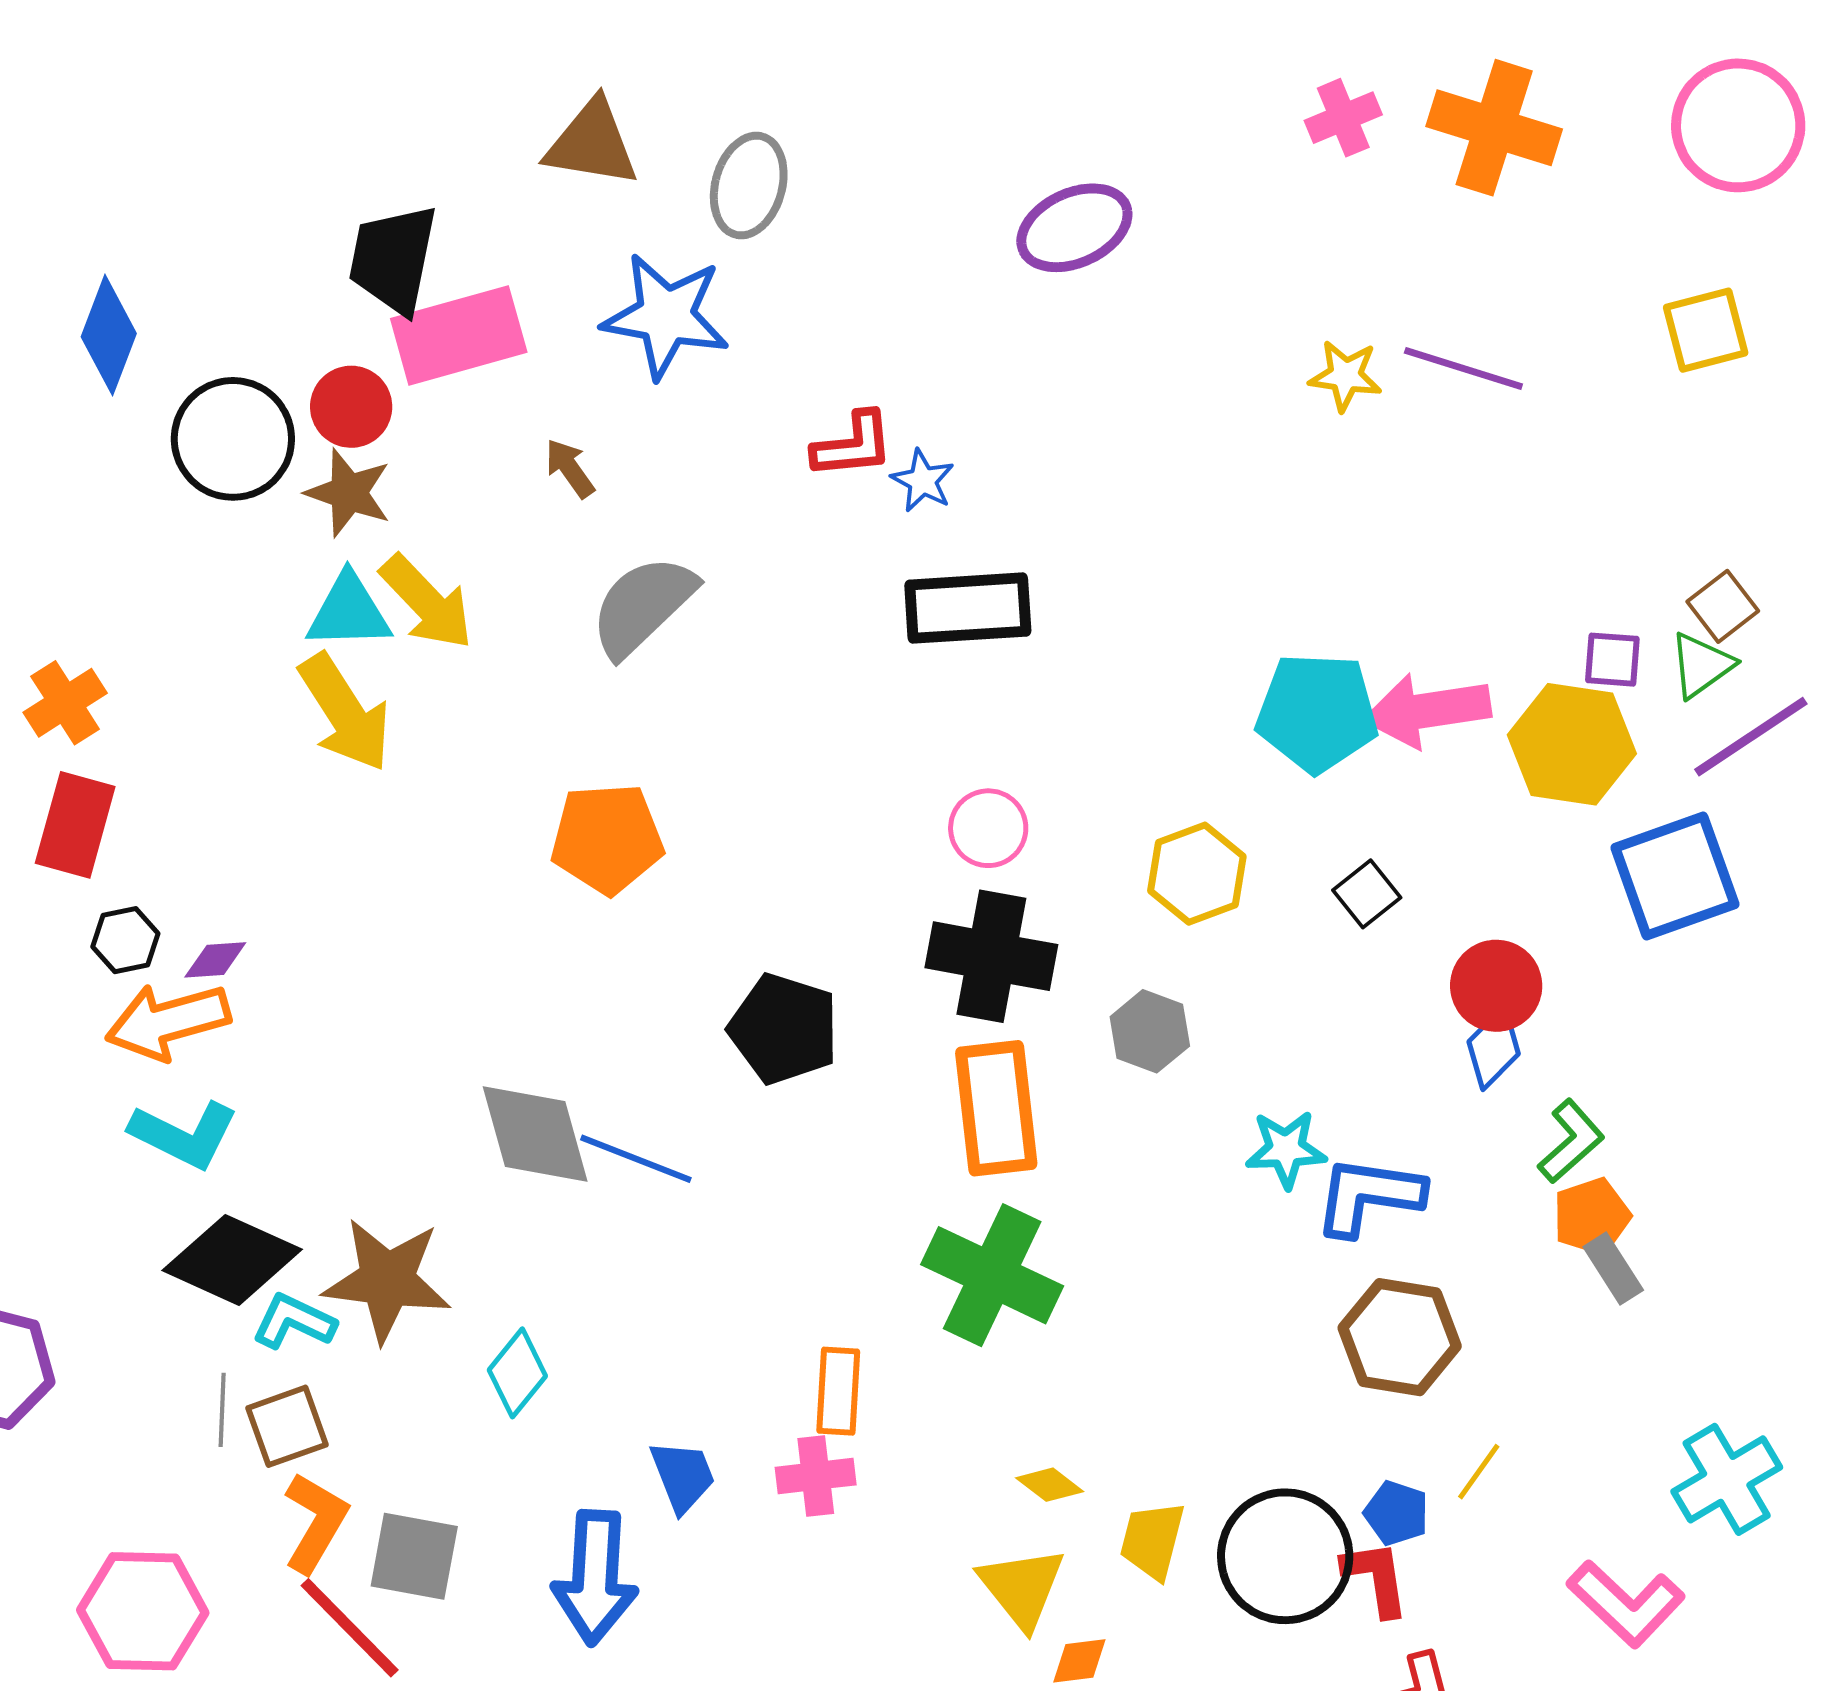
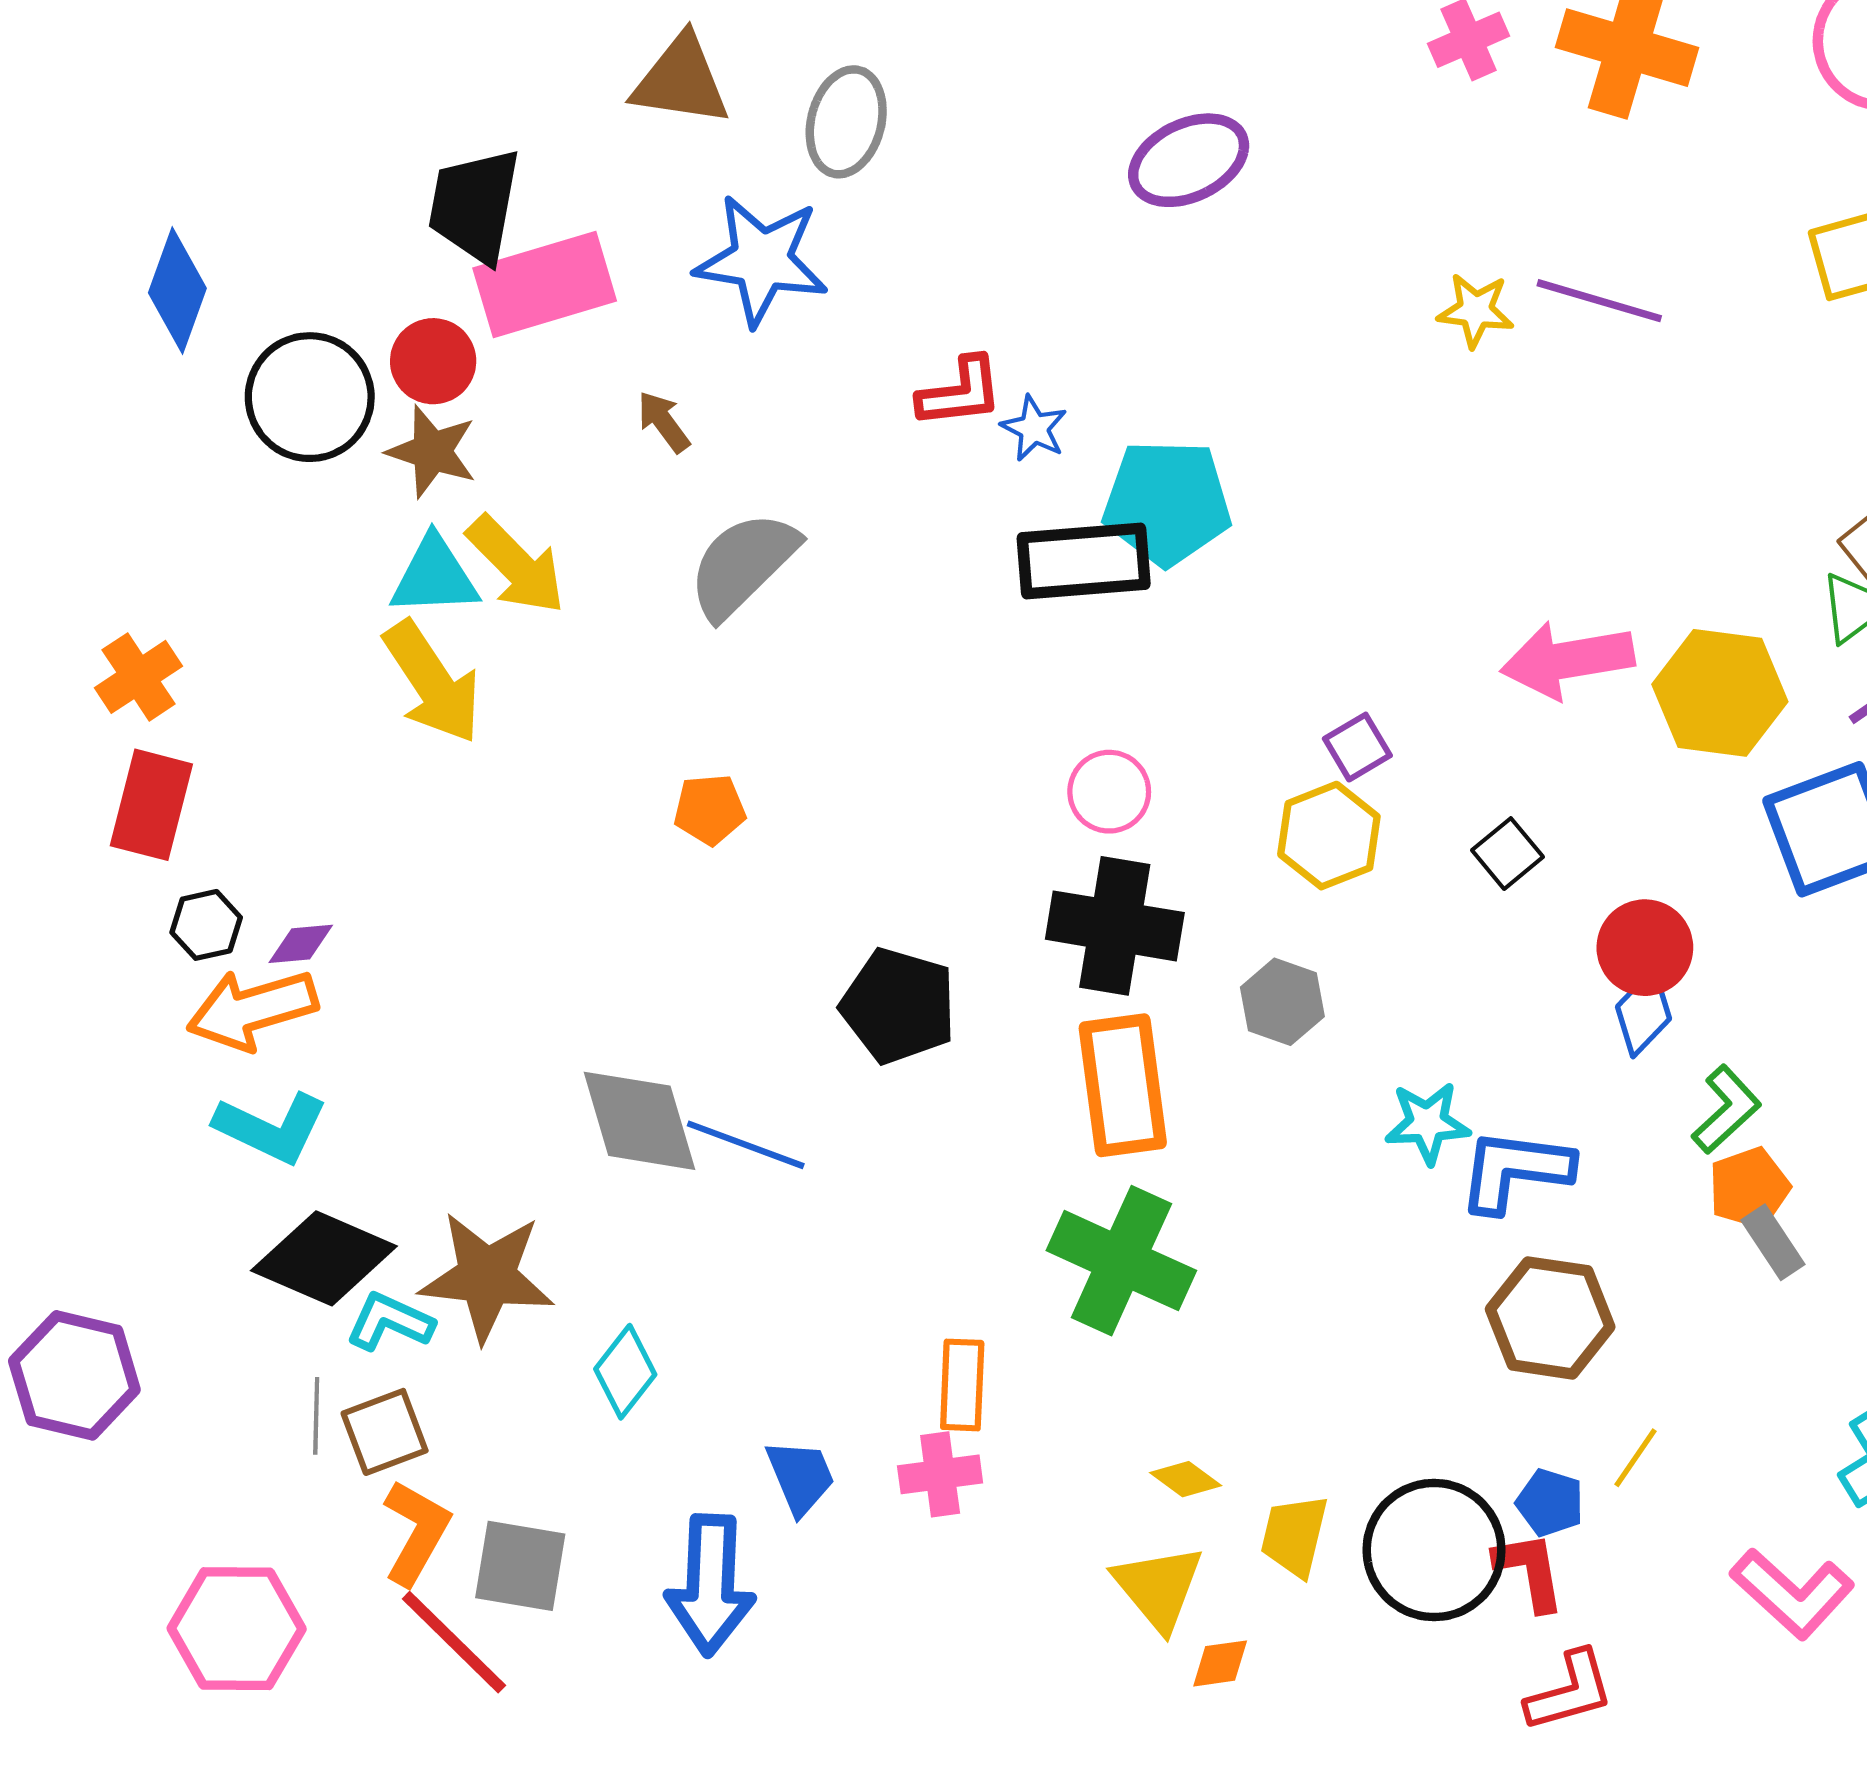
purple square: (1612, 660) -> (1357, 747), moved, turned -34
cyan pentagon: (1317, 712) -> (1167, 503), moved
orange pentagon: (607, 839) -> (710, 809), size x0.6

